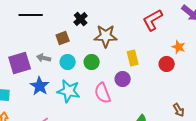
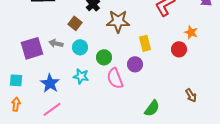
brown square: (63, 38) -> (75, 23), turned -32
green circle: (92, 62) -> (104, 57), moved
blue star: (40, 86) -> (50, 83), moved
cyan star: (69, 91) -> (81, 76), size x0.7

